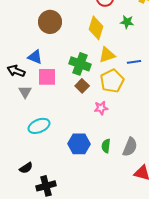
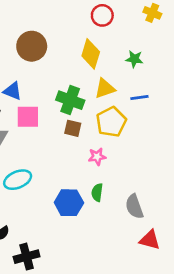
green star: (127, 22) -> (134, 59), moved
brown square: (82, 86) -> (73, 128), turned -32
green semicircle: (106, 146) -> (97, 192), moved
gray semicircle: (130, 147) -> (134, 207), turned 138

